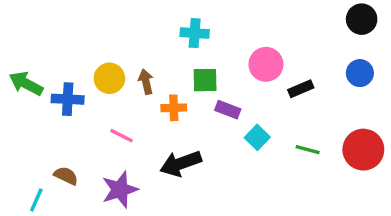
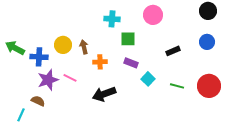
pink circle: (266, 64) -> (153, 15), moved
green square: (205, 80) -> (128, 39), moved
purple star: (120, 190) -> (48, 80), moved

